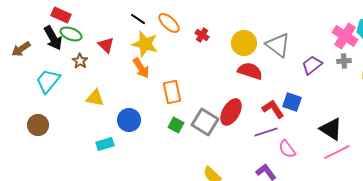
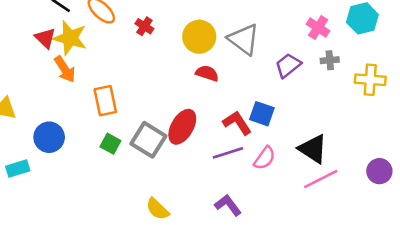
pink cross: (345, 36) -> (318, 28), moved, size x0.7
red triangle: (106, 45) -> (45, 38), moved
red semicircle: (250, 71) -> (207, 73), size x0.7
pink semicircle: (287, 149) -> (265, 158), moved, turned -108

